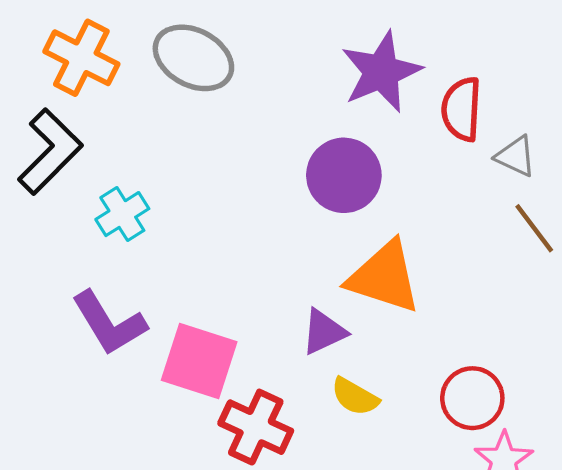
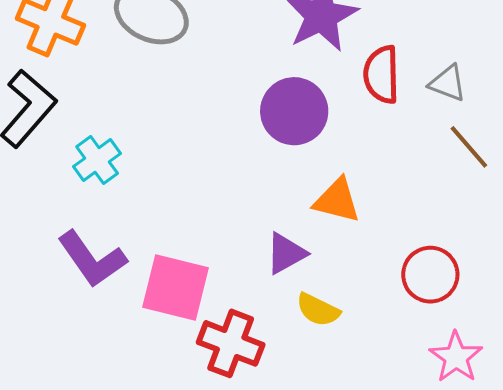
red semicircle: (461, 109) -> (381, 75), moved
orange triangle: (384, 277) -> (337, 200), size x0.7
red circle: (472, 398) -> (430, 275), moved

